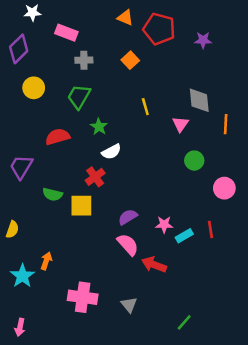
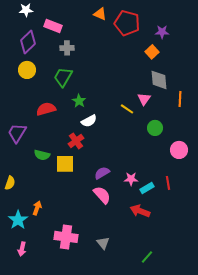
purple diamond: (19, 49) -> (28, 42), moved
orange square: (130, 60) -> (152, 52), moved
yellow line: (145, 107) -> (127, 109), moved, turned -40
red arrow: (154, 265) -> (140, 211), moved
pink arrow: (20, 327) -> (22, 249), moved

